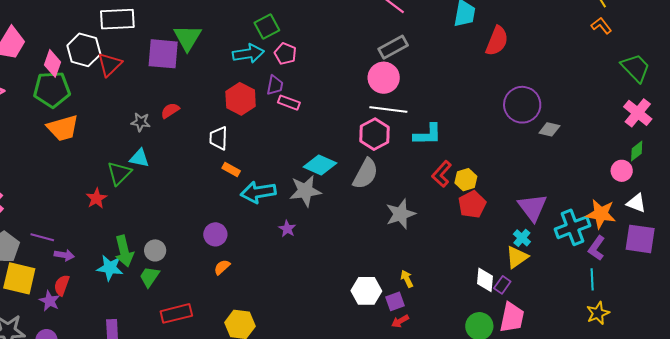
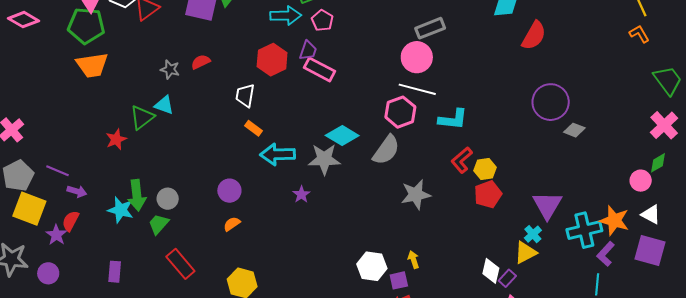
pink rectangle: (289, 103) -> (319, 69), size x1.4
red rectangle: (176, 313) -> (180, 264), turned 56

